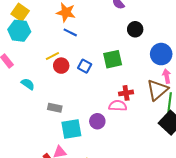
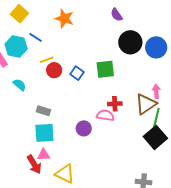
black circle: (135, 29) -> (130, 42), size x1.5
cyan hexagon: (19, 31) -> (16, 47), moved
blue line: (70, 32) -> (35, 37), moved
blue circle: (161, 54) -> (156, 47), moved
cyan square: (71, 129) -> (44, 133), moved

